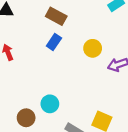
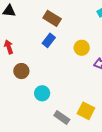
brown circle: (26, 118) -> (21, 71), moved

